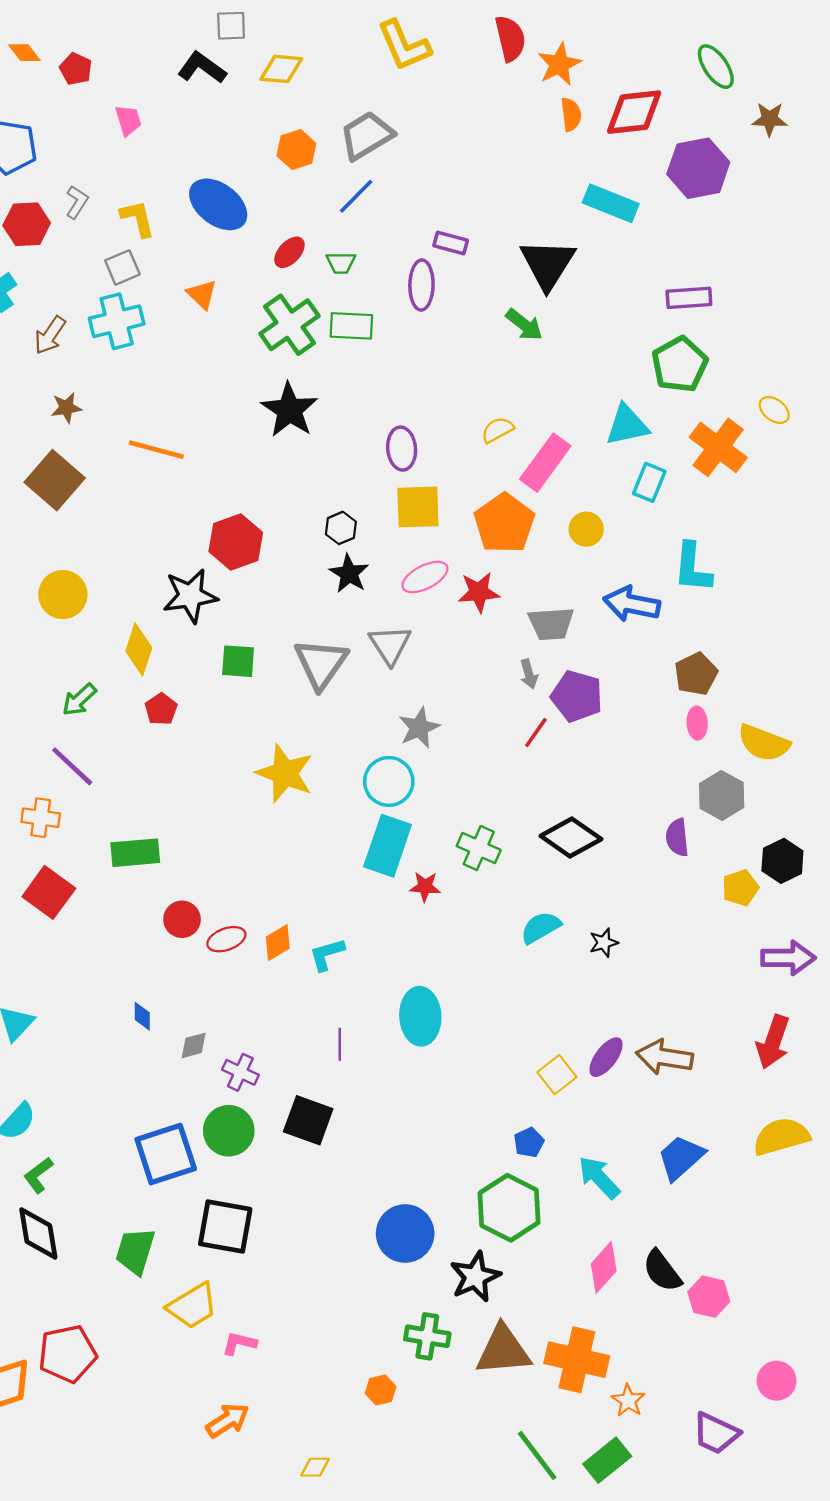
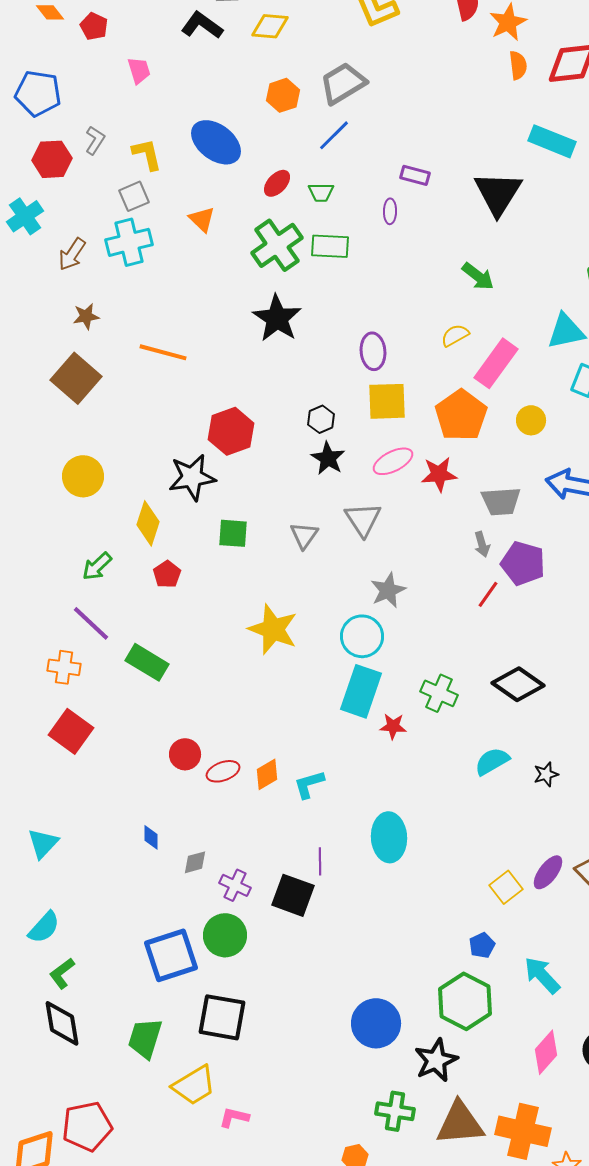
purple ellipse: (421, 285) -> (390, 211), size x0.6
green arrow: (524, 325) -> (478, 276), moved
gray triangle: (321, 663) -> (304, 535), size x0.6
green rectangle: (135, 853) -> (147, 662), moved, turned 36
black square: (308, 1120) -> (293, 895), moved

